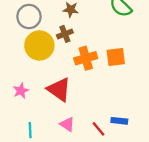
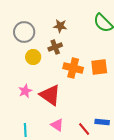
yellow circle: (39, 45) -> (33, 57), size x0.6
orange cross: (86, 58) -> (73, 68), turned 30
pink star: (21, 91) -> (25, 91), moved

